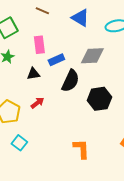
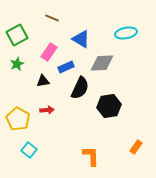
blue triangle: (80, 18) -> (81, 39), moved
pink rectangle: (39, 45) -> (49, 52), turned 42
red arrow: (37, 103) -> (47, 110), turned 32

